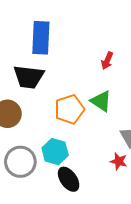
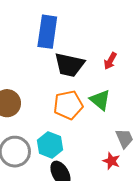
black trapezoid: (29, 77) -> (69, 65), moved

